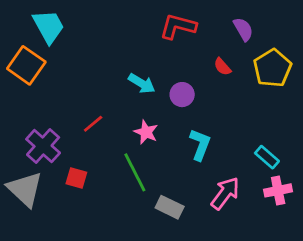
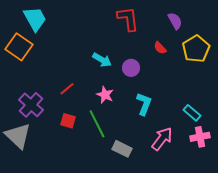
red L-shape: (178, 26) -> (128, 19), turned 68
red square: (76, 178) -> (68, 121), moved

